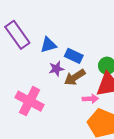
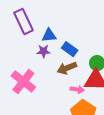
purple star: (56, 69) -> (43, 51), moved

